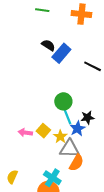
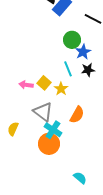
green circle: (63, 101) -> (72, 40), moved
blue star: (77, 129) -> (83, 52), moved
gray triangle: (69, 149) -> (43, 112), moved, turned 35

